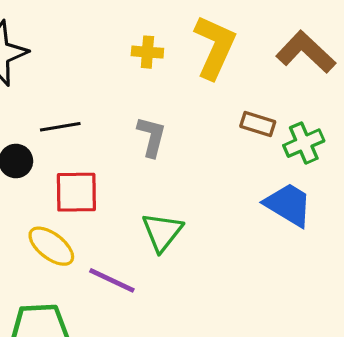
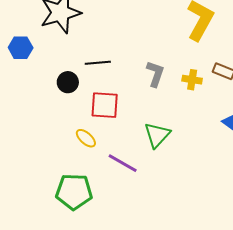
yellow cross: (147, 52) -> (192, 80), moved
yellow ellipse: (51, 246) -> (86, 138), size x0.7

